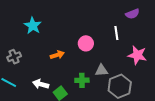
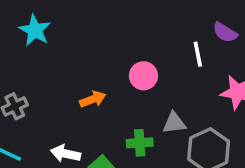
purple semicircle: (132, 14) -> (225, 32), moved, turned 56
cyan star: (33, 26) -> (35, 30), moved

